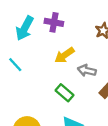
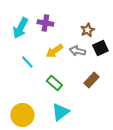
cyan line: (15, 65) -> (27, 62), moved
gray arrow: (87, 70) -> (77, 51), moved

